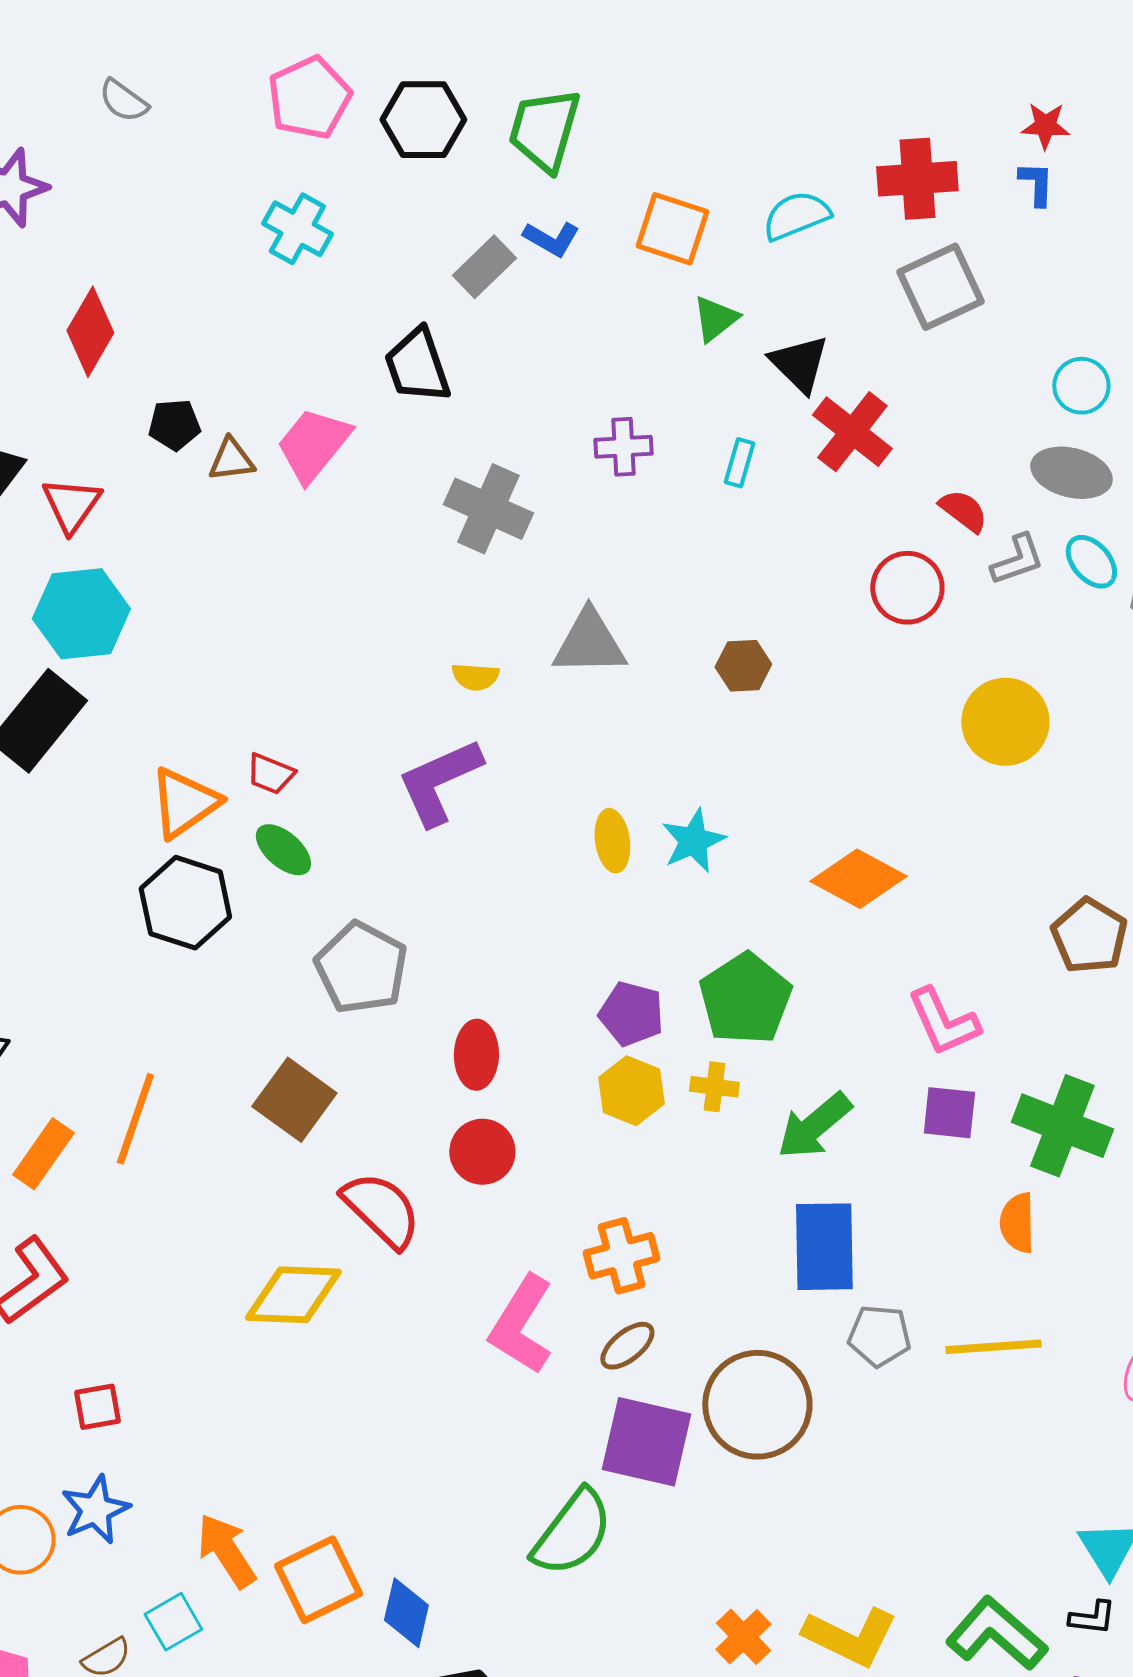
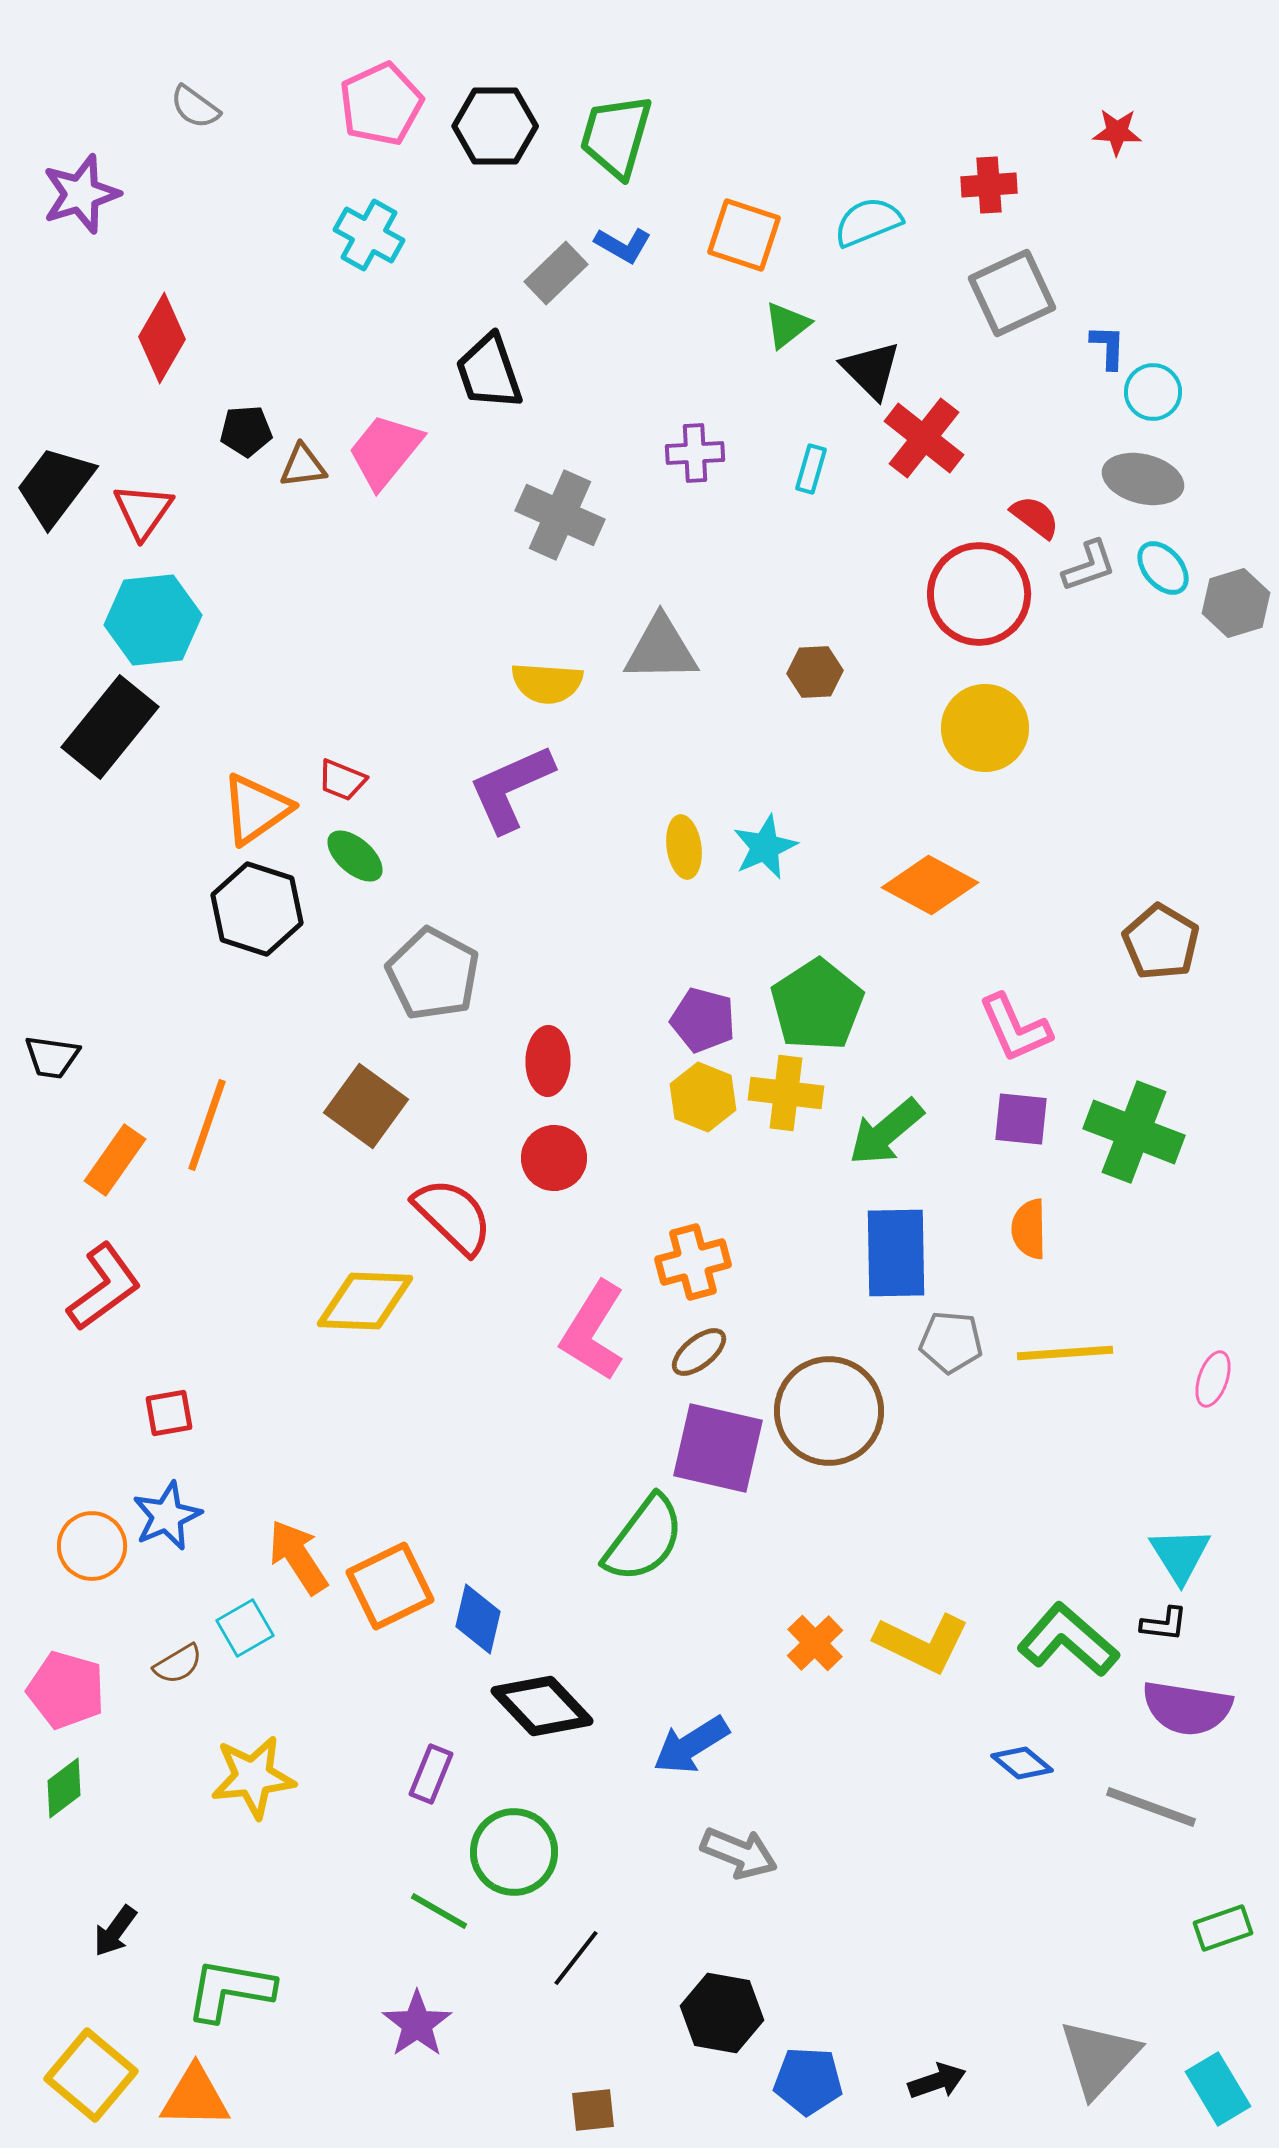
red cross: (917, 179) -> (989, 185), size x0.7
blue L-shape: (1036, 184) -> (1108, 347), moved
red circle: (907, 588) -> (979, 594), size x1.4
yellow semicircle: (475, 677) -> (547, 683), size x1.5
yellow circle: (1005, 722) -> (985, 728), moved
yellow cross: (714, 1087) -> (786, 1093), size x1.5
orange semicircle: (1017, 1223) -> (1029, 1229), moved

